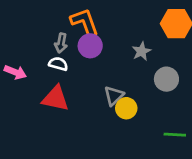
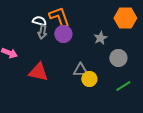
white semicircle: (58, 64) -> (39, 21), moved
gray triangle: (114, 96) -> (80, 70), turned 42
green line: (175, 135) -> (123, 86), moved, turned -35

